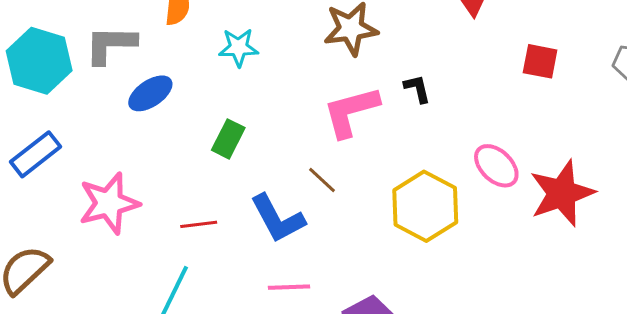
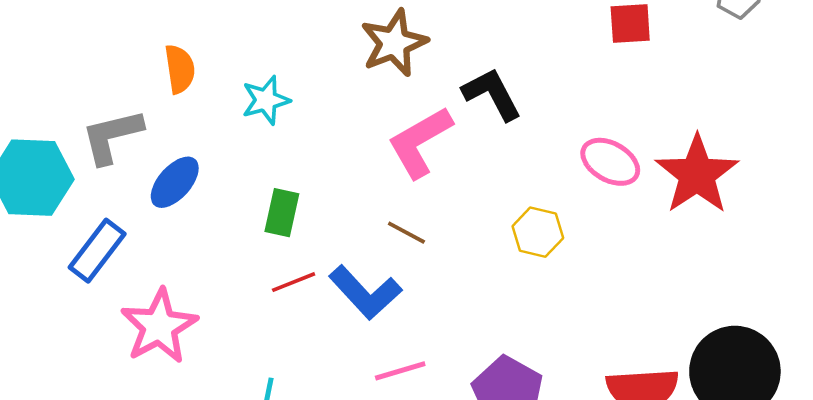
black L-shape: (417, 89) -> (492, 94), size x1.6
blue rectangle: (36, 154) -> (97, 251), moved
yellow hexagon: (425, 206) -> (538, 232), size x0.6
red line: (199, 224) -> (294, 282), moved

